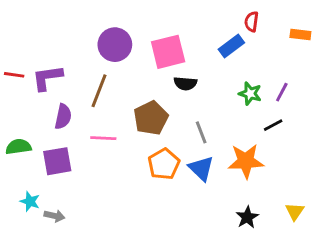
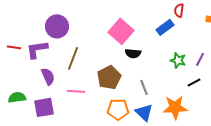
purple circle: (115, 45) -> (57, 26), moved
pink square: (168, 52) -> (121, 31), turned -35
purple semicircle: (63, 117) -> (48, 76), turned -36
orange pentagon: (164, 164) -> (118, 109), turned 30

